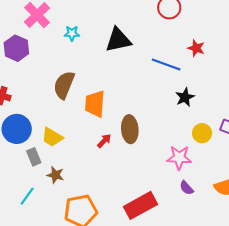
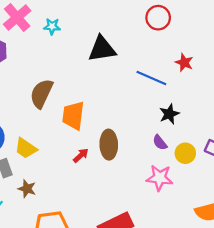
cyan star: (72, 33) -> (52, 26), moved
purple semicircle: (187, 188) -> (160, 143), moved

